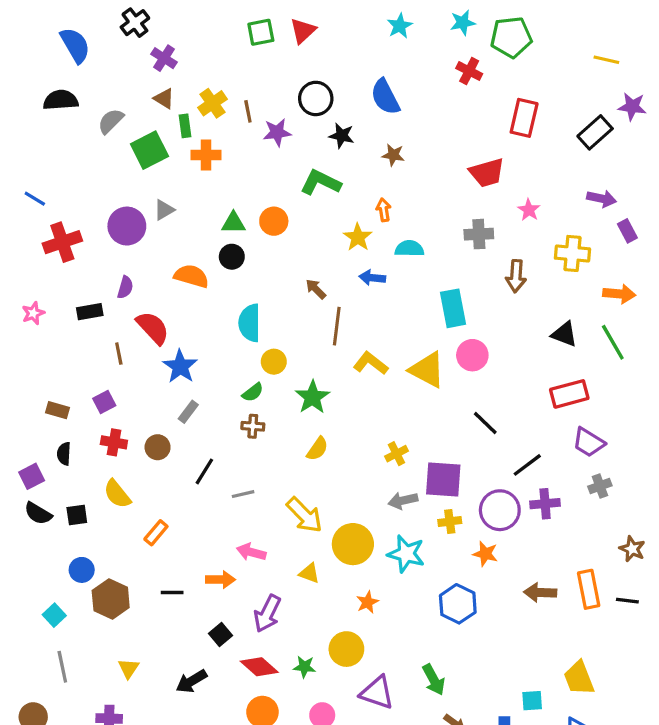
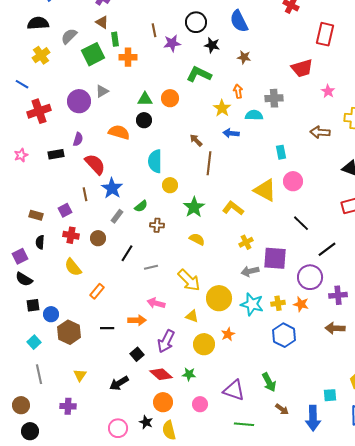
yellow cross: (212, 103) -> (41, 55), moved
gray cross: (479, 234) -> (274, 98), moved
brown arrow: (516, 276) -> (320, 132), turned 90
cyan rectangle: (453, 308) -> (281, 152), size x0.6
brown line: (119, 354) -> (85, 194), moved
yellow L-shape: (371, 363) -> (233, 208), moved
green semicircle: (253, 392) -> (141, 206), moved
yellow semicircle: (317, 449) -> (197, 239), turned -98
purple cross: (545, 504) -> (338, 295), moved
black square: (77, 515) -> (33, 305), moved
yellow cross: (450, 521) -> (278, 303), moved
yellow circle: (346, 649) -> (204, 344), moved

